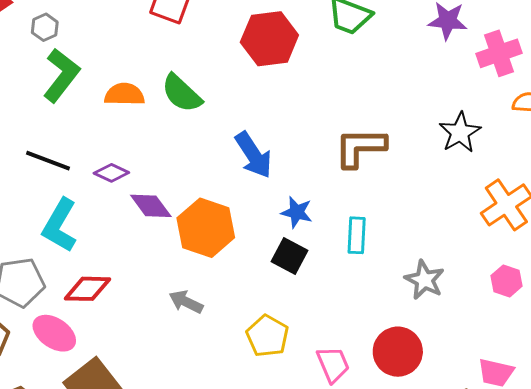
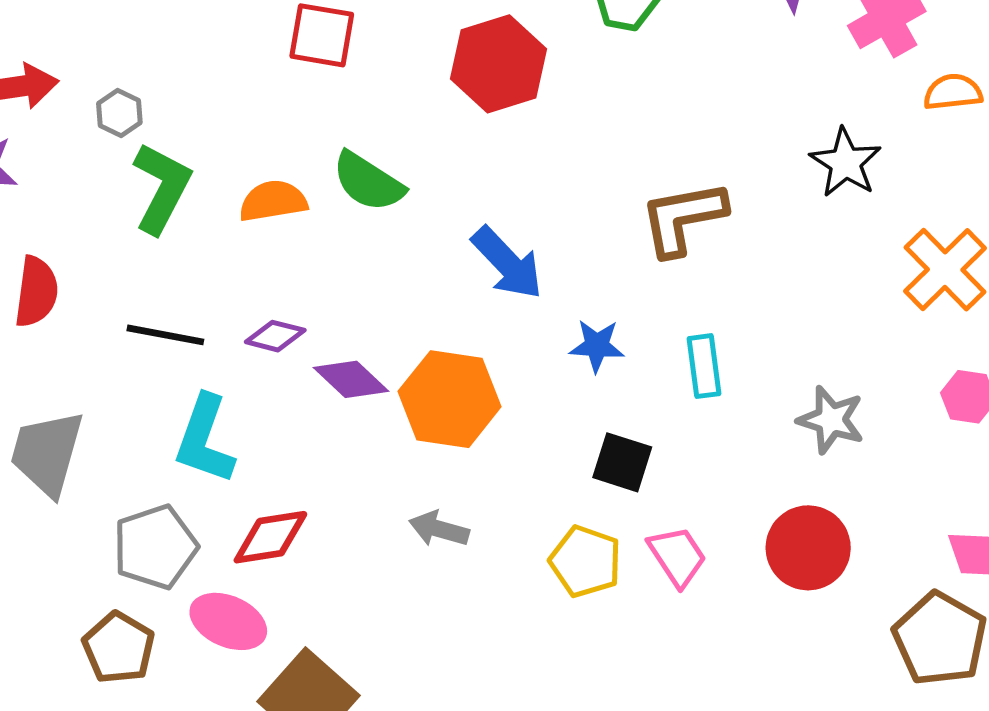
black square: (289, 256) -> (622, 462), moved
pink trapezoid: (333, 364) -> (677, 556), moved

